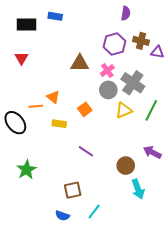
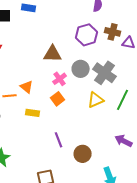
pink cross: (107, 71) -> (60, 79), moved
gray circle: (108, 90) -> (81, 69), moved
purple line: (86, 151) -> (59, 140), turned 35
brown circle: (126, 166) -> (83, 154), moved

